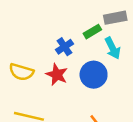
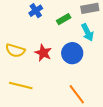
green rectangle: (92, 32) -> (64, 19), moved
blue cross: (64, 47) -> (36, 11), moved

